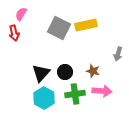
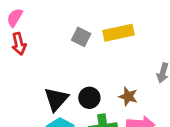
pink semicircle: (21, 14) -> (15, 18), moved
gray square: (59, 28) -> (81, 37), size x0.6

